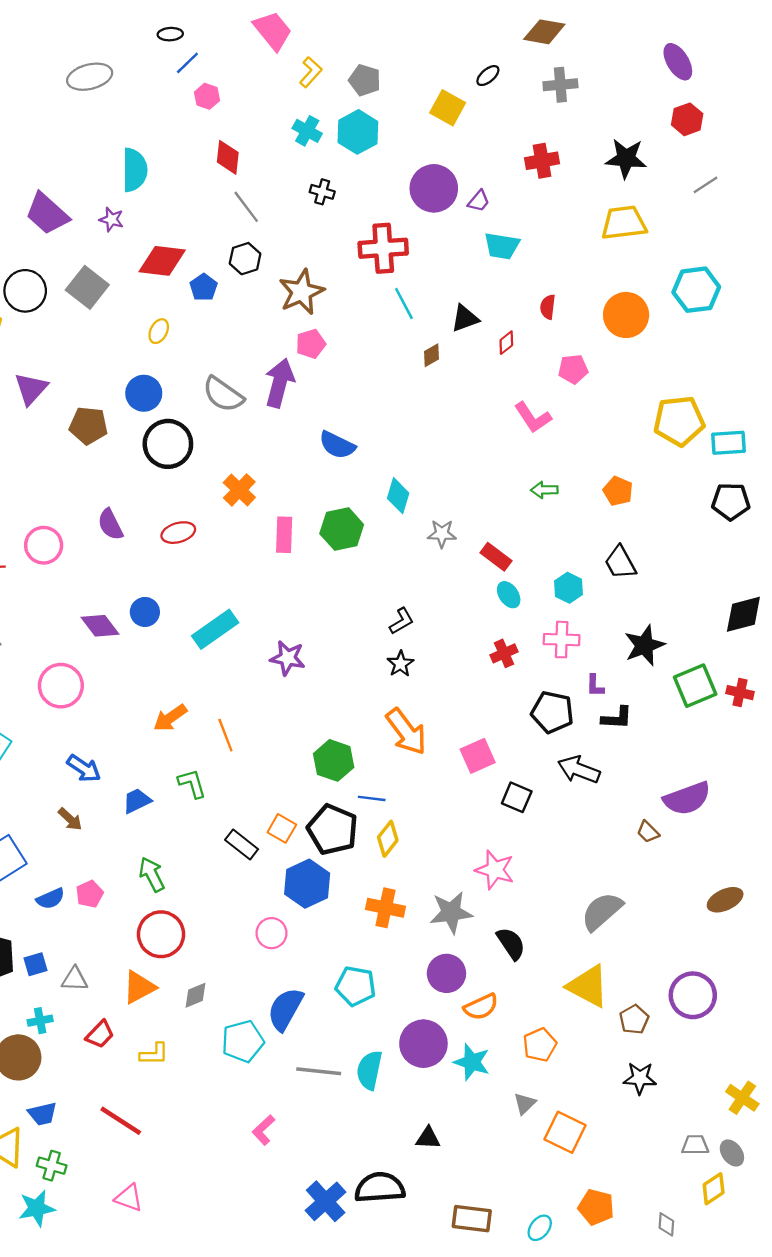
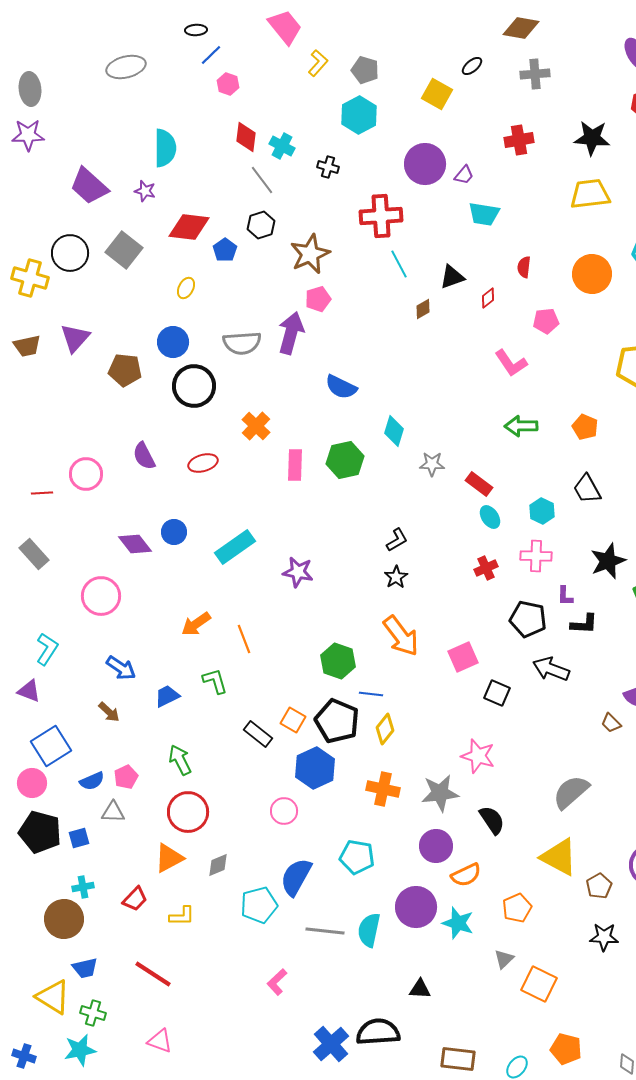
cyan cross: (307, 131) -> (282, 146), moved
gray semicircle: (223, 394) -> (242, 343), turned -39
green arrow: (544, 490) -> (521, 426), size x1.4
gray triangle: (75, 979) -> (113, 812), moved

